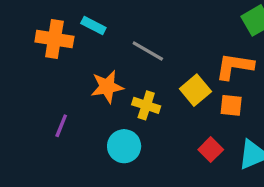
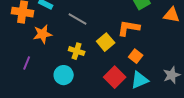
orange star: (107, 87) -> (43, 34), moved
orange square: (231, 105) -> (136, 56), moved, turned 32
red square: (211, 150) -> (115, 77), size x1.5

